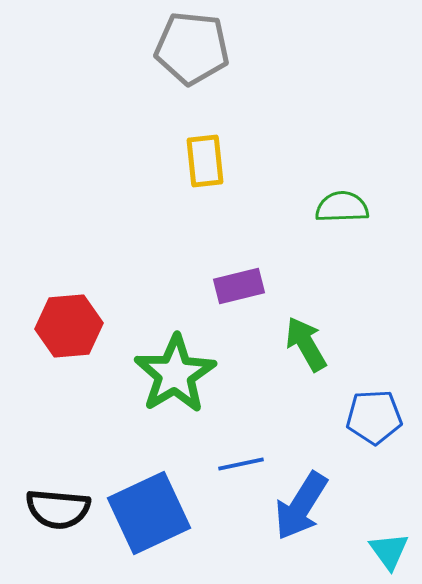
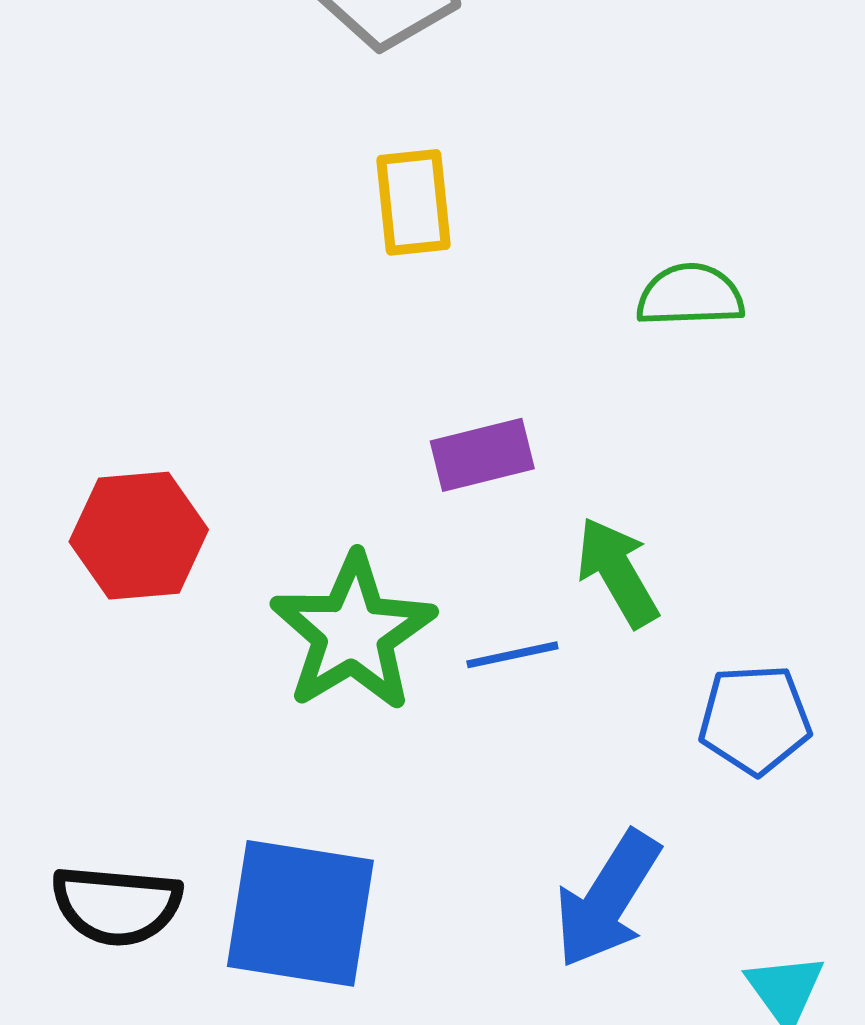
blue line: (241, 464) -> (512, 655), moved
blue square: (149, 513) -> (300, 913), turned 34

